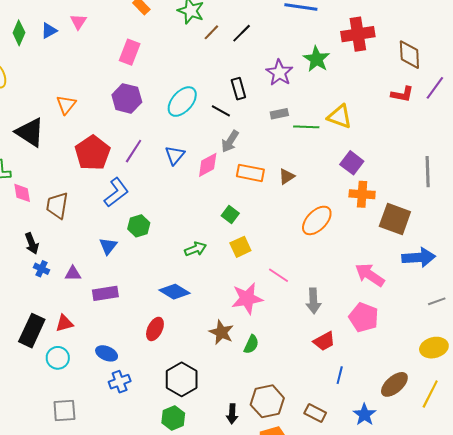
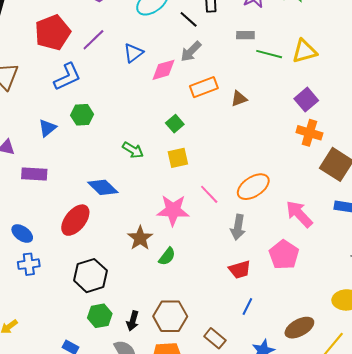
yellow triangle: (340, 117) -> (304, 51), turned -48
orange rectangle: (250, 173) -> (204, 87), turned -44
orange ellipse: (317, 220) -> (253, 187), moved
green arrow: (195, 249) -> (133, 150), turned 40
red ellipse: (155, 329) -> (75, 220), size x1.4
green hexagon: (173, 418) -> (100, 316), moved

